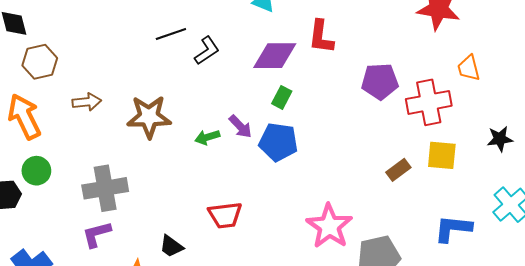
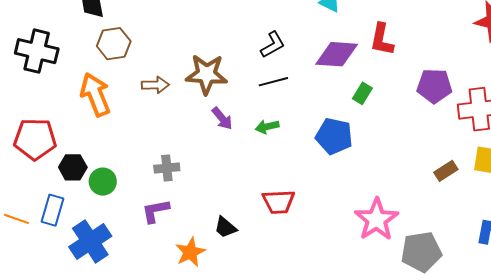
black line: (171, 34) -> (273, 82), moved
green rectangle: (282, 97) -> (362, 93), moved
brown star: (149, 117) -> (206, 74), moved
purple arrow: (240, 127) -> (222, 118), moved
green circle: (36, 171) -> (103, 182), moved
gray cross: (105, 188) -> (167, 168), size x0.6

